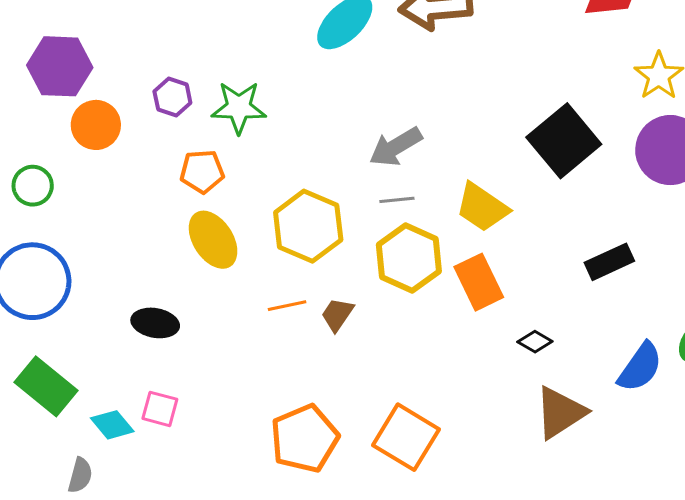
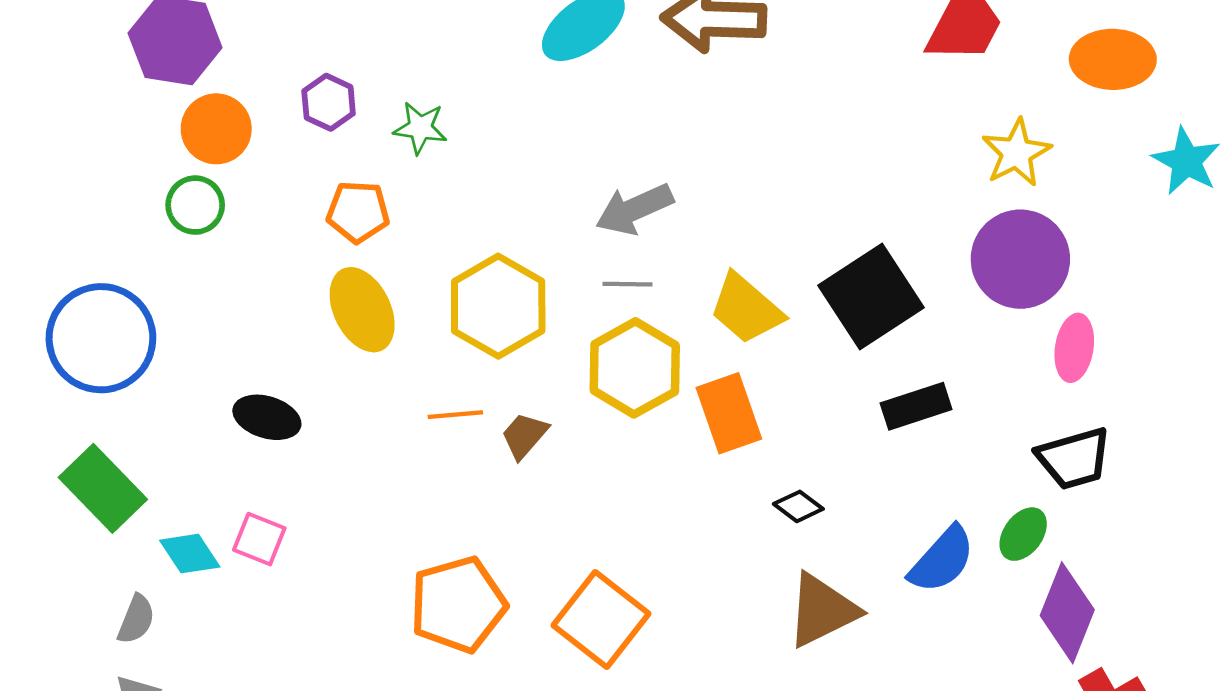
green star: (239, 107) -> (420, 128), size x0.7
black square: (564, 141) -> (871, 296), moved
green circle: (33, 186) -> (195, 205), moved

